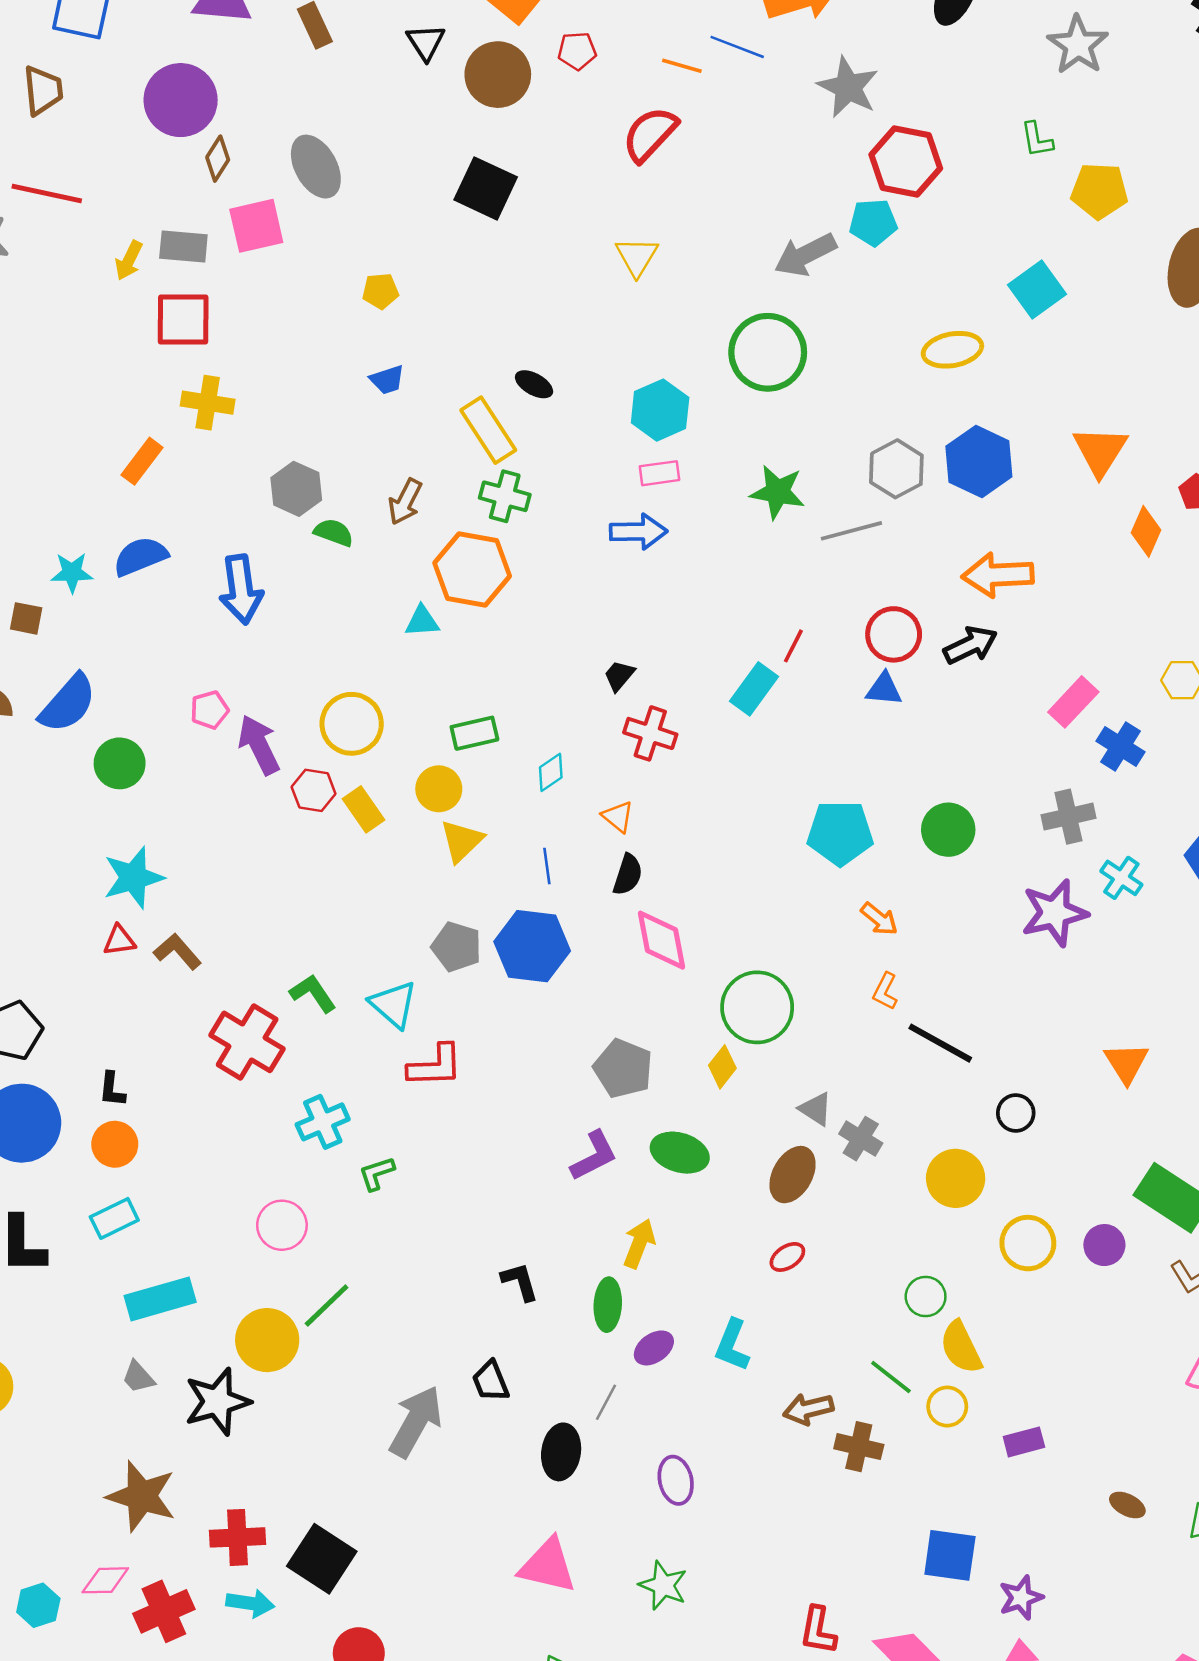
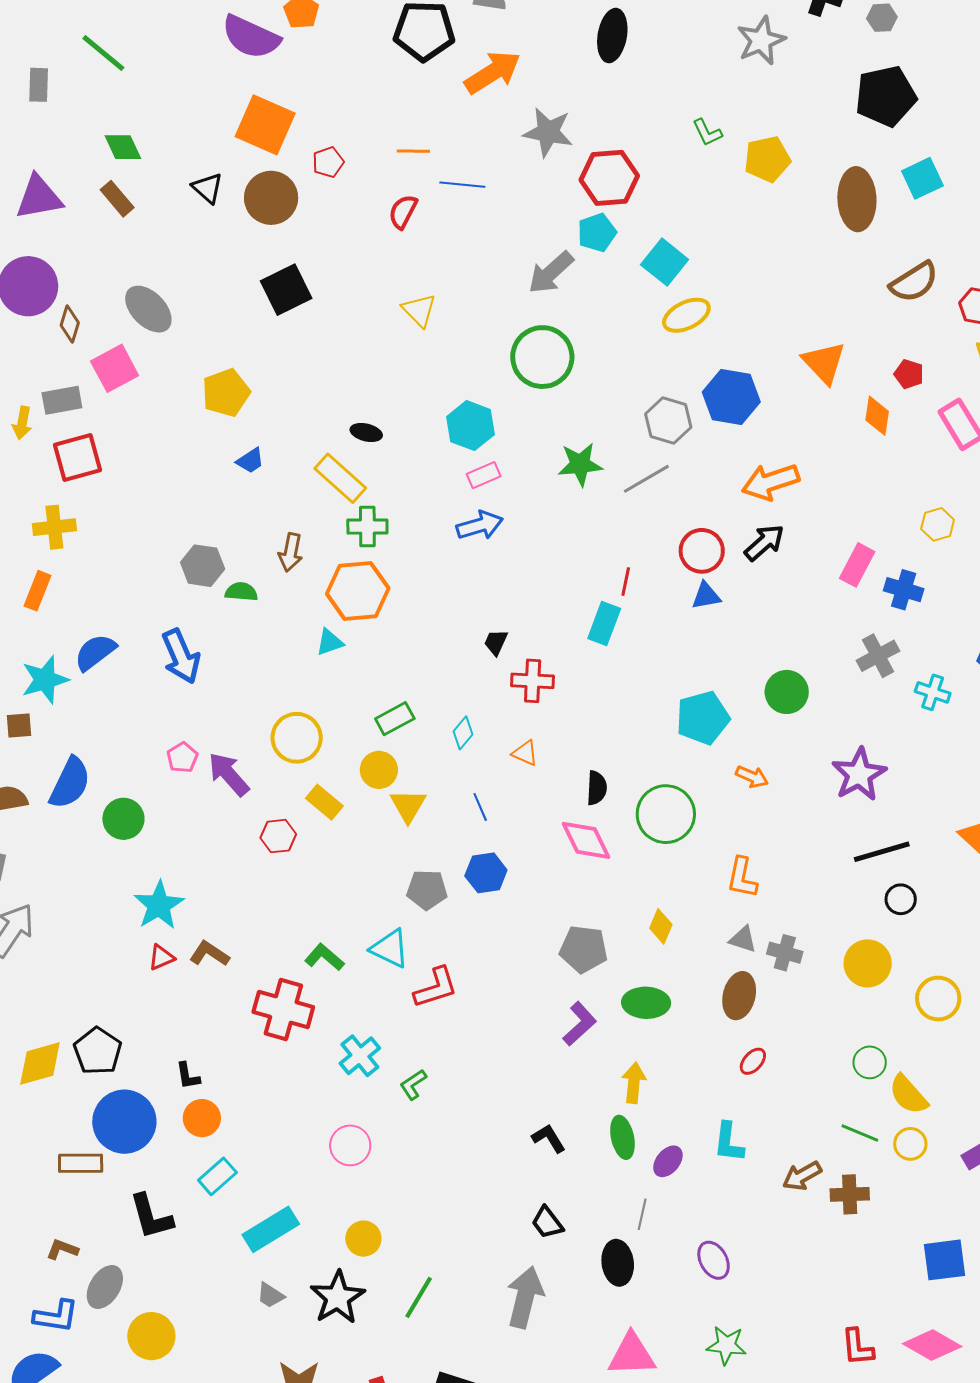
gray star: (1078, 45) -> (761, 41), moved, turned 30
blue line: (737, 47) -> (462, 185), moved
red semicircle: (650, 134) -> (403, 212), size x0.7
black square: (486, 188) -> (286, 290), turned -36
cyan square: (1037, 289) -> (665, 262), moved
yellow pentagon: (381, 291) -> (226, 393), size x1.6
yellow cross: (208, 403) -> (54, 527), moved
orange rectangle: (142, 461) -> (37, 591), moved
cyan star: (72, 573) -> (45, 680), size x1.4
red hexagon: (314, 790) -> (278, 836), moved
black semicircle: (628, 875) -> (597, 788), moved
purple star: (1054, 913) -> (859, 774), moved
blue hexagon: (532, 946) -> (486, 873), size x0.7
orange L-shape: (885, 991) -> (742, 878), moved, size x1.4
green circle: (757, 1007) -> (666, 814), moved
black line: (940, 1043) -> (882, 852), moved, turned -30
green line: (327, 1306) -> (419, 1297), moved
yellow circle: (267, 1340) -> (363, 1239), size x0.7
gray arrow: (416, 1422) -> (525, 1297), moved

